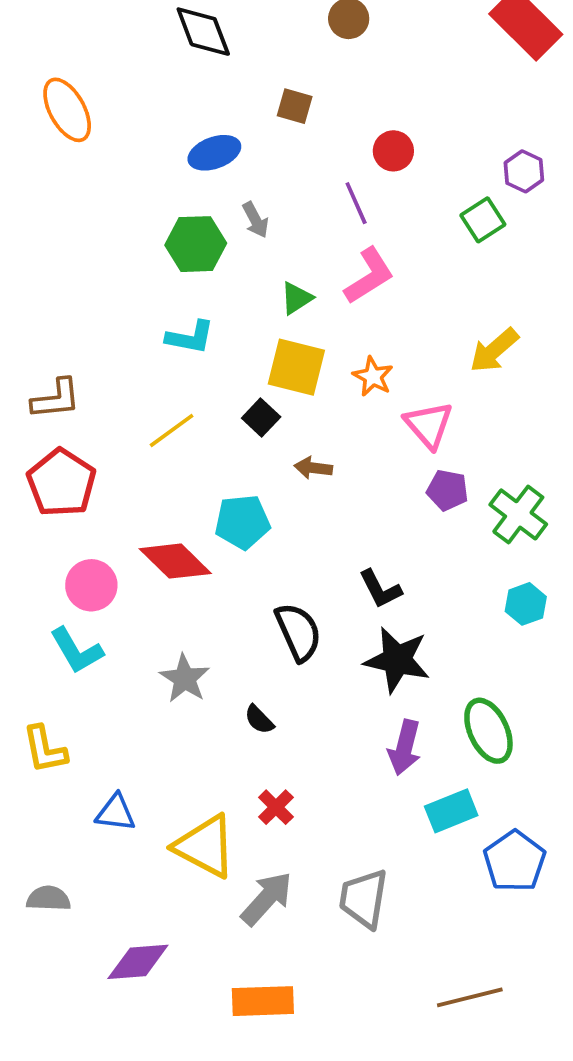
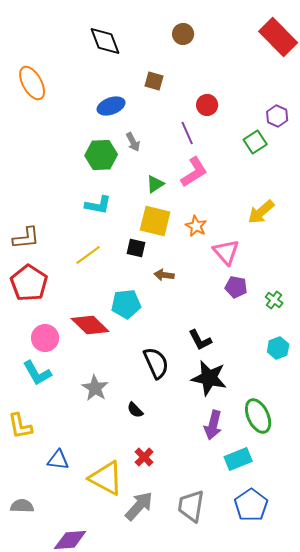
black square: (261, 417) -> (136, 248), turned -30
green cross: (518, 514) -> (274, 300), size x0.6
blue pentagon: (515, 861) -> (251, 505), moved

